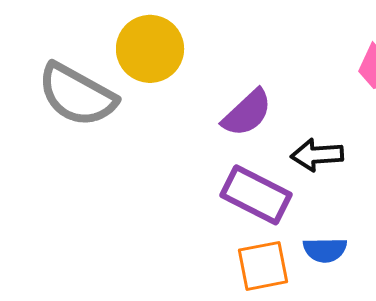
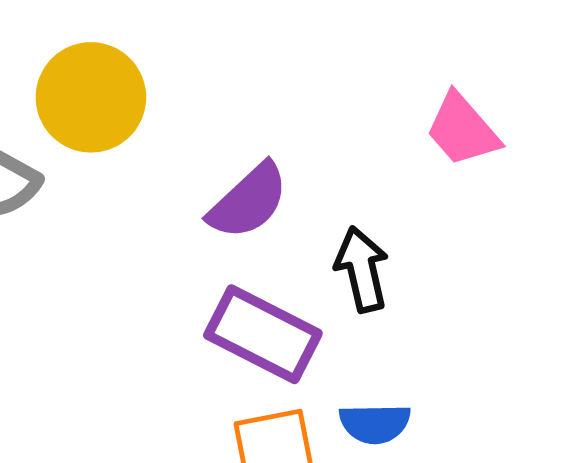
black arrow: (317, 155) -> (362, 269), turned 81

